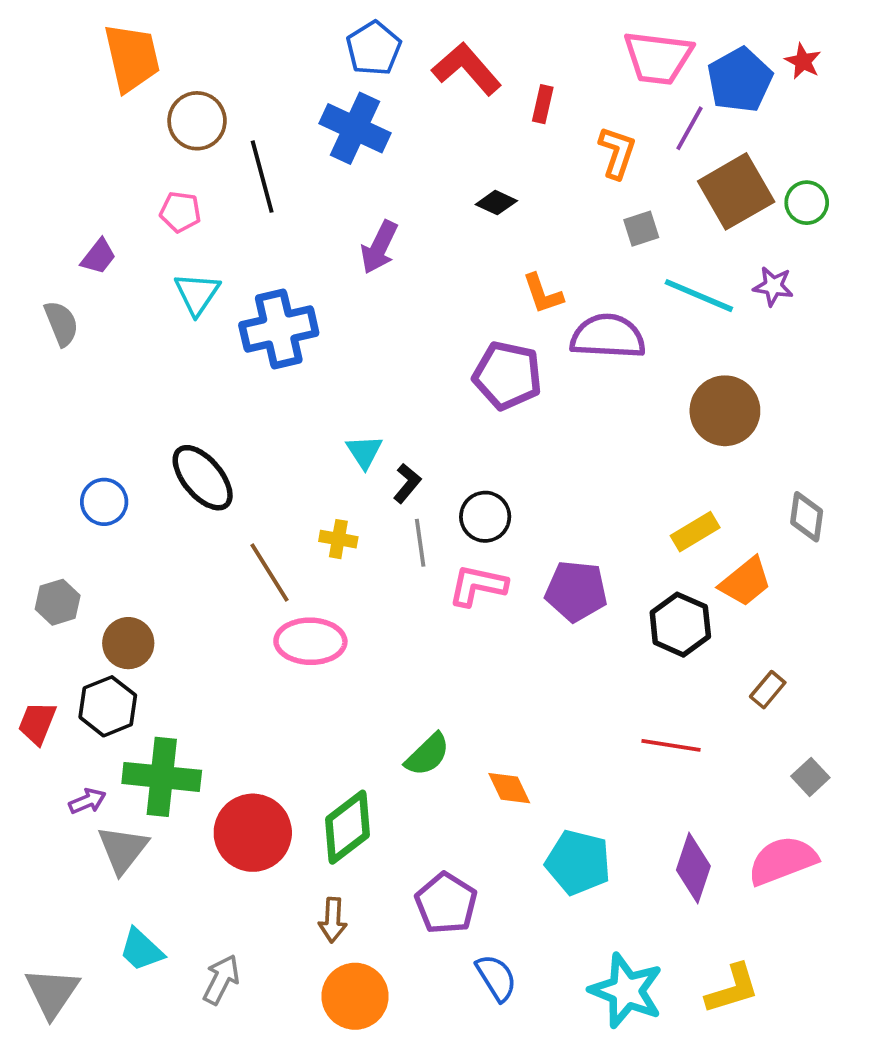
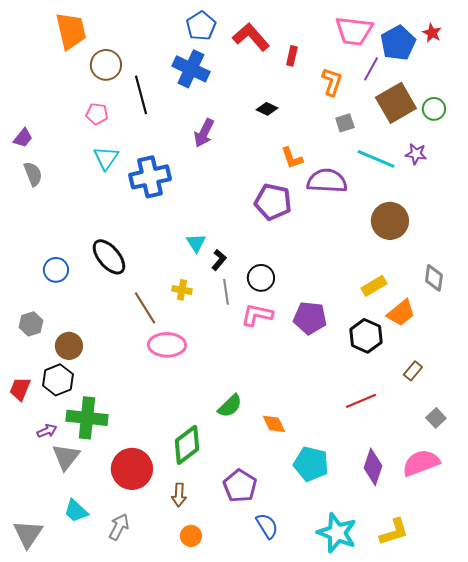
purple trapezoid: (99, 257) -> (23, 138), moved
red line: (671, 745) -> (361, 401), turned -32
red circle: (253, 833) -> (132, 469), moved
orange circle: (355, 996) -> (191, 536), size x0.6

